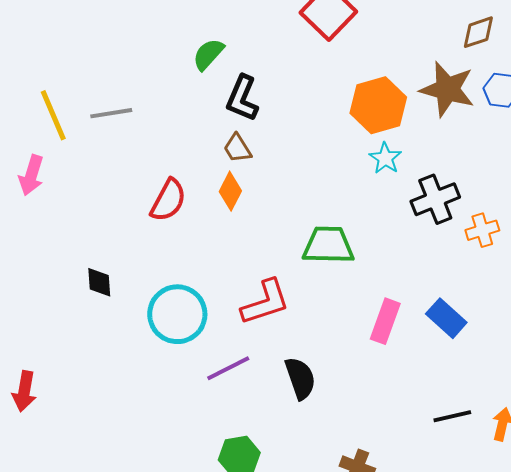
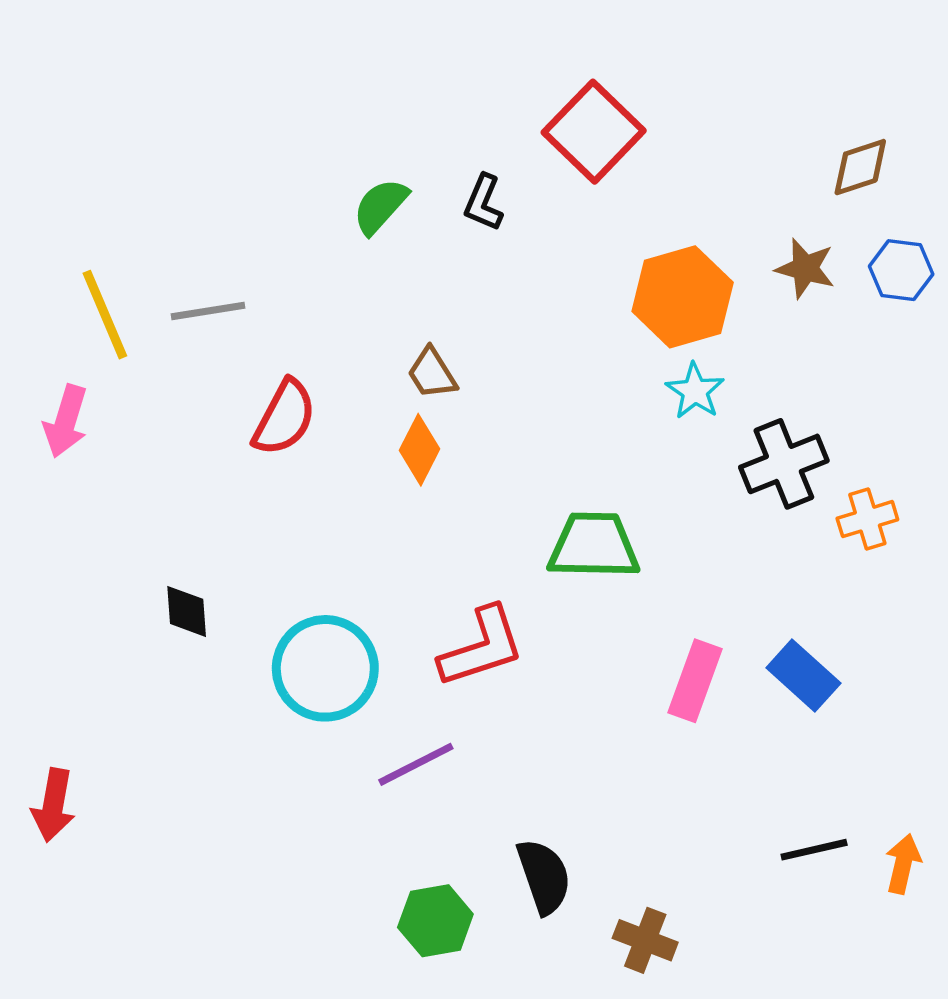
brown star: (447, 89) -> (805, 268), size x0.6
black L-shape: (242, 98) -> (483, 203), moved, size x0.7
red semicircle: (168, 200) -> (284, 418), moved
black semicircle: (300, 378) -> (544, 876), moved

